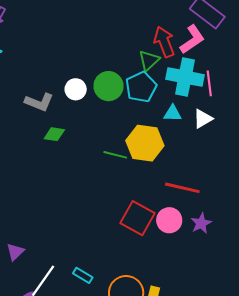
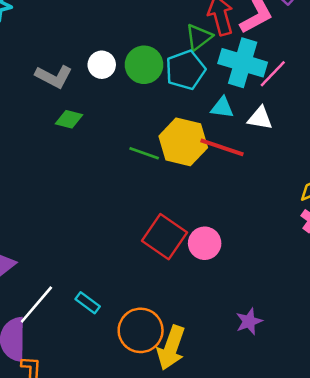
pink line: (209, 83) -> (273, 74), turned 45
white triangle: (203, 119) -> (260, 118), turned 35
red line: (182, 188) -> (222, 147), moved
purple star: (201, 223) -> (249, 321), moved

